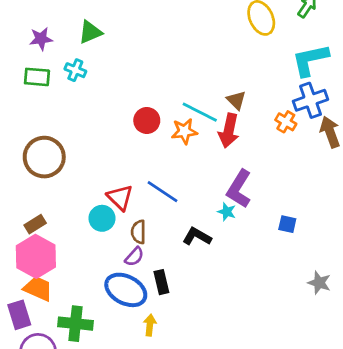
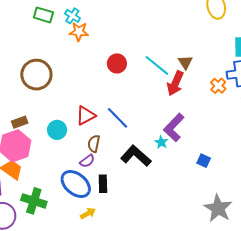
orange star: (184, 131) -> (79, 32), moved
red triangle: (120, 198) -> (86, 116), turned 35
cyan circle: (102, 218) -> (57, 130), moved
black L-shape: (197, 236) -> (136, 156), size x1.4
gray star: (319, 283) -> (218, 208), size x1.6
yellow arrow: (150, 325) -> (88, 213), turned 42

